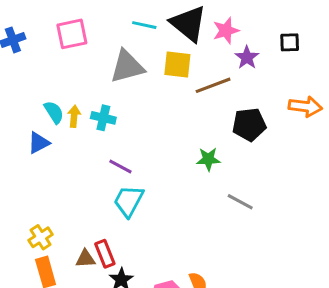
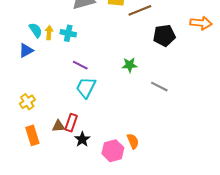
green star: (208, 159) -> (130, 65), moved
yellow cross: (41, 237) -> (27, 102), moved
red rectangle: (105, 254) -> (71, 123), turned 42

